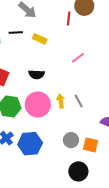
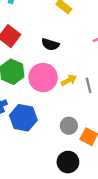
yellow arrow: (61, 101) -> (69, 80), turned 56

